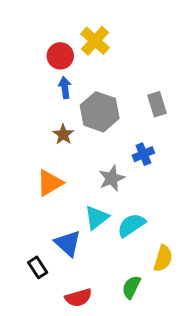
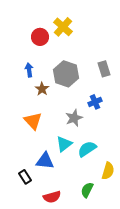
blue arrow: (65, 88) -> (29, 70), moved
orange triangle: (50, 183) -> (33, 121), turned -42
blue triangle: (68, 243) -> (45, 161), turned -36

